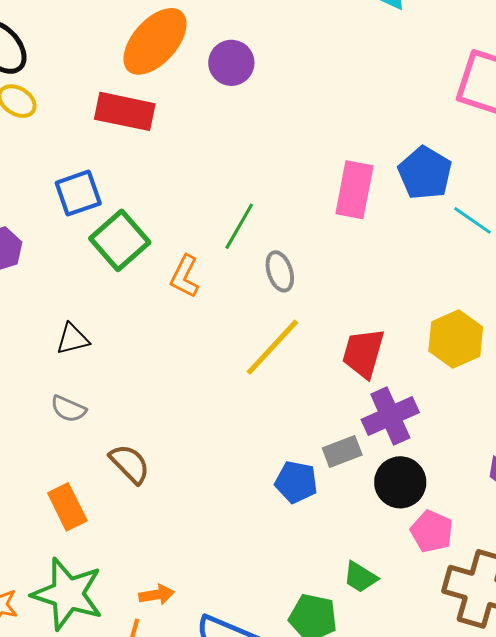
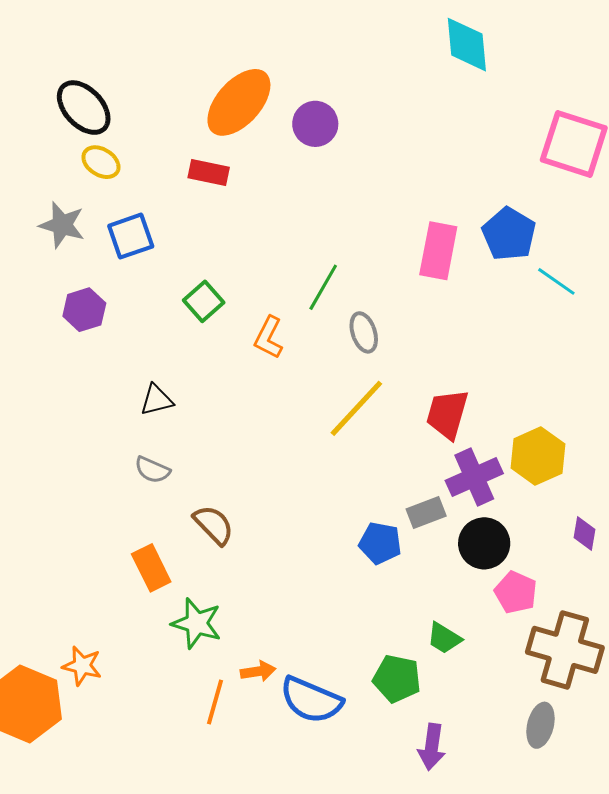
red rectangle: (125, 111) -> (209, 173), size x0.7
blue square: (78, 193) -> (131, 236), moved
green square: (120, 240) -> (204, 301), size x0.7
yellow hexagon: (456, 339) -> (538, 456), moved
green star: (68, 594) -> (197, 623), moved, size x0.7
orange arrow: (157, 595) -> (258, 671), moved

